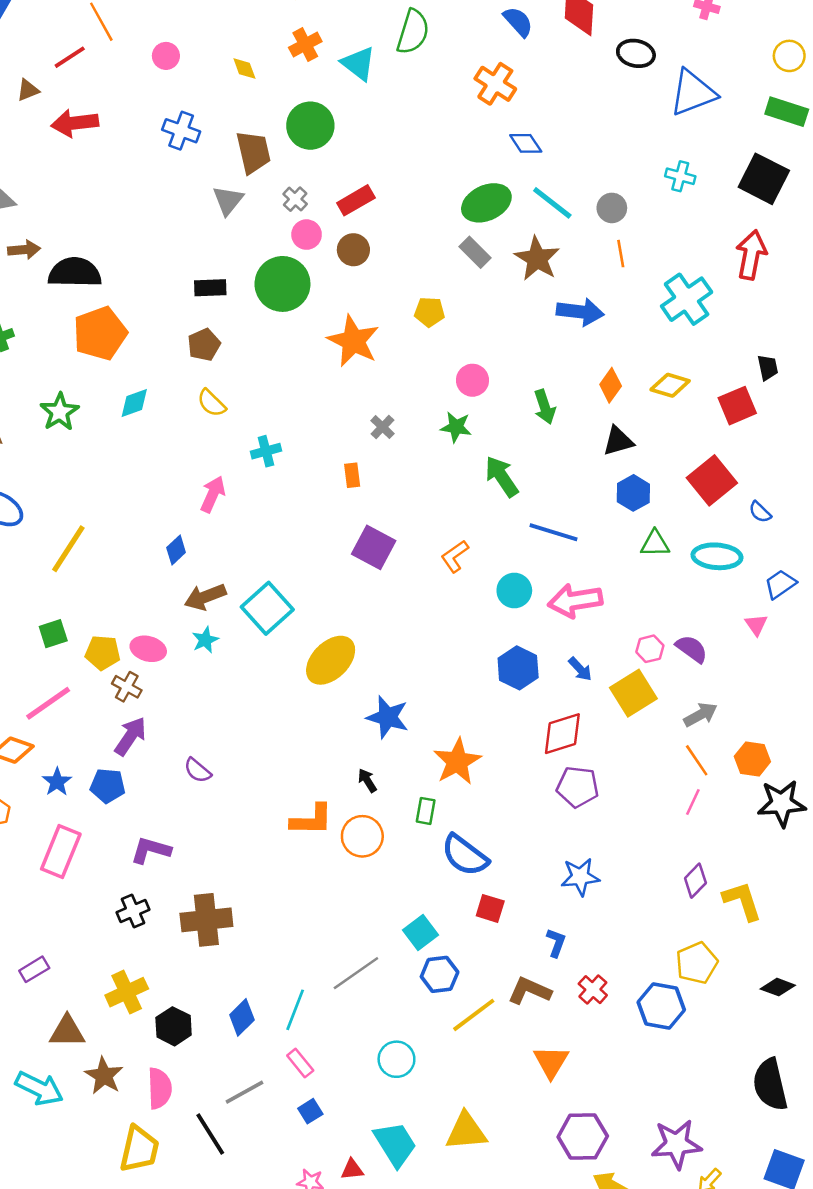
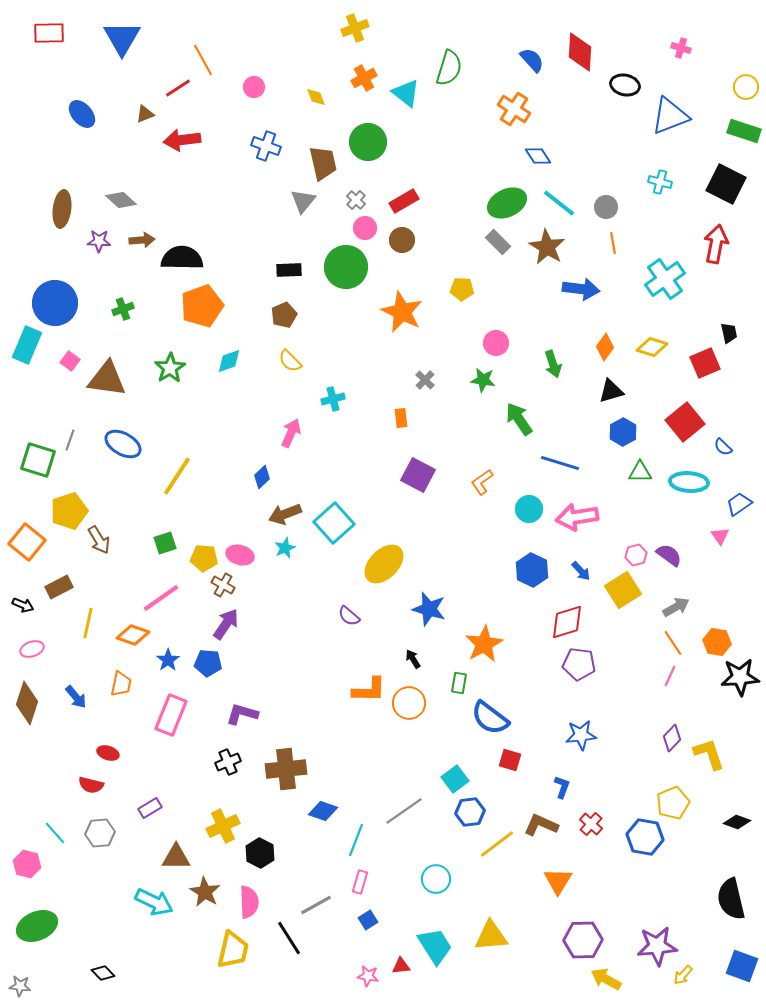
purple semicircle: (198, 770) -> (349, 616), moved
blue diamond: (242, 1017) -> (323, 811), moved, turned 64
pink rectangle: (300, 1063) -> (360, 882), turned 55

